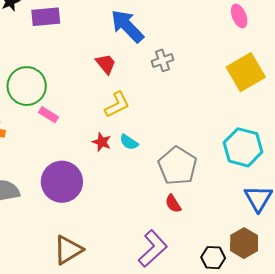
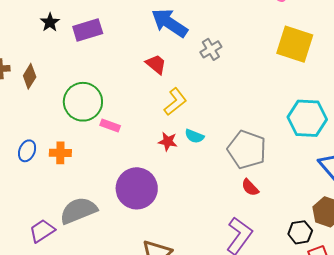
yellow square: (246, 72) -> (295, 44), turned -30

